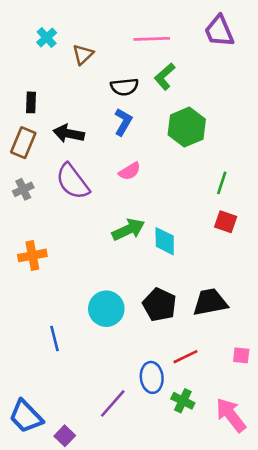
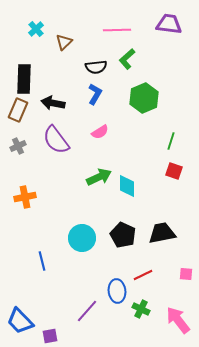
purple trapezoid: (219, 31) -> (169, 24), turned 120
black rectangle: (31, 102) -> (24, 79), size x1.8
purple square: (65, 436) -> (50, 336), turned 35

